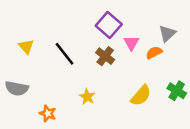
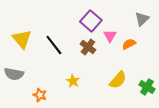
gray triangle: (167, 33) -> (142, 19), moved
yellow triangle: (26, 47) -> (22, 39), size x1.5
green cross: (177, 91) -> (147, 87), moved

